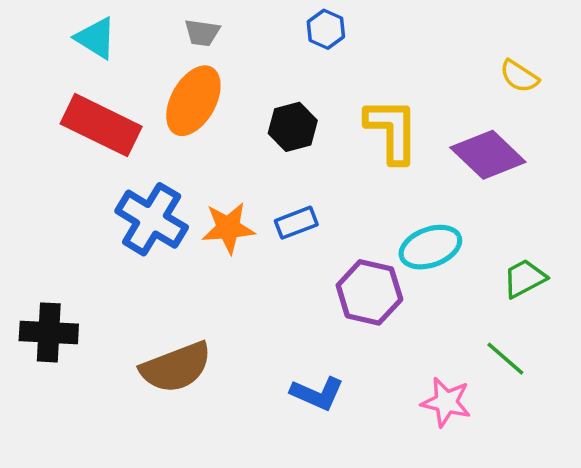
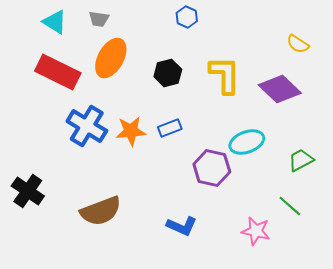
gray trapezoid: (202, 33) -> (99, 19), moved
black cross: (49, 332) -> (28, 191), turned 32

